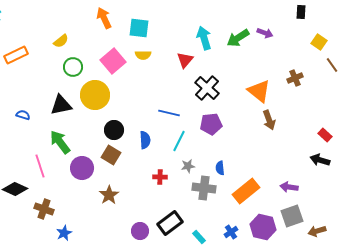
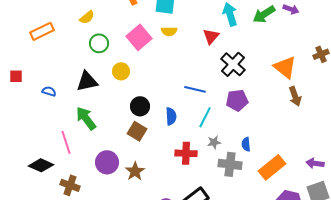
yellow circle: (95, 95) -> (121, 71), size x0.6
purple circle: (82, 168) -> (107, 162), moved
red cross: (160, 177) -> (186, 153), size x1.5

